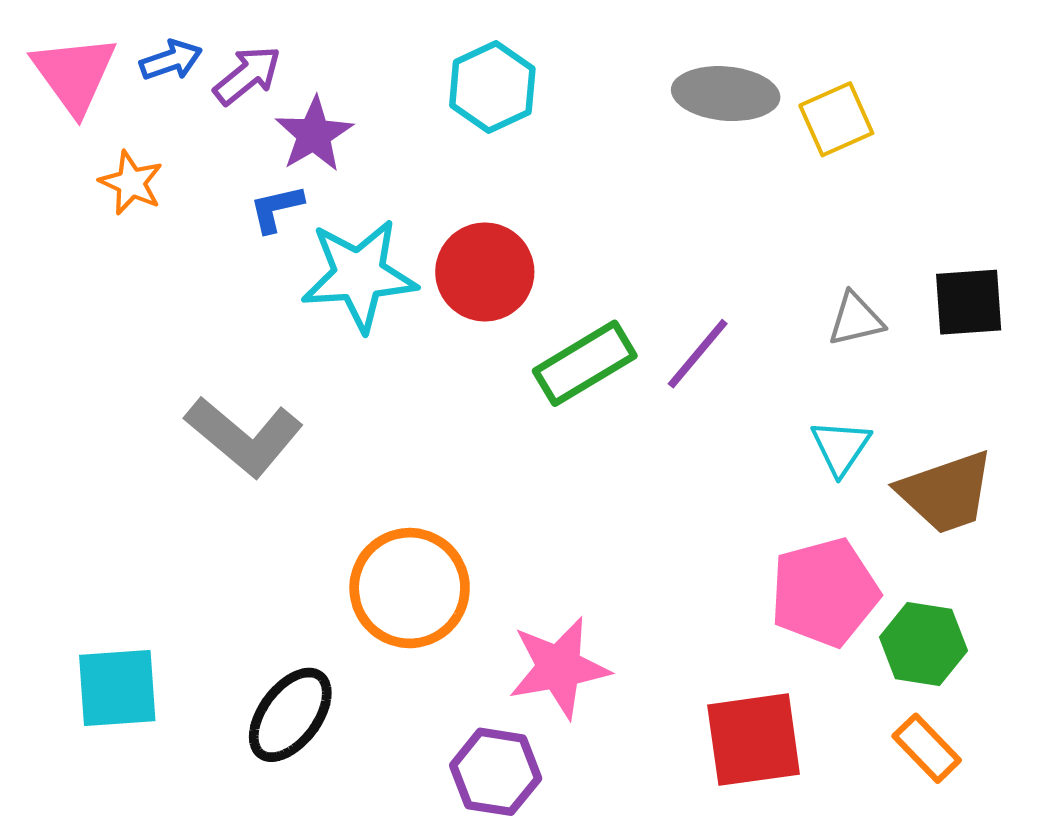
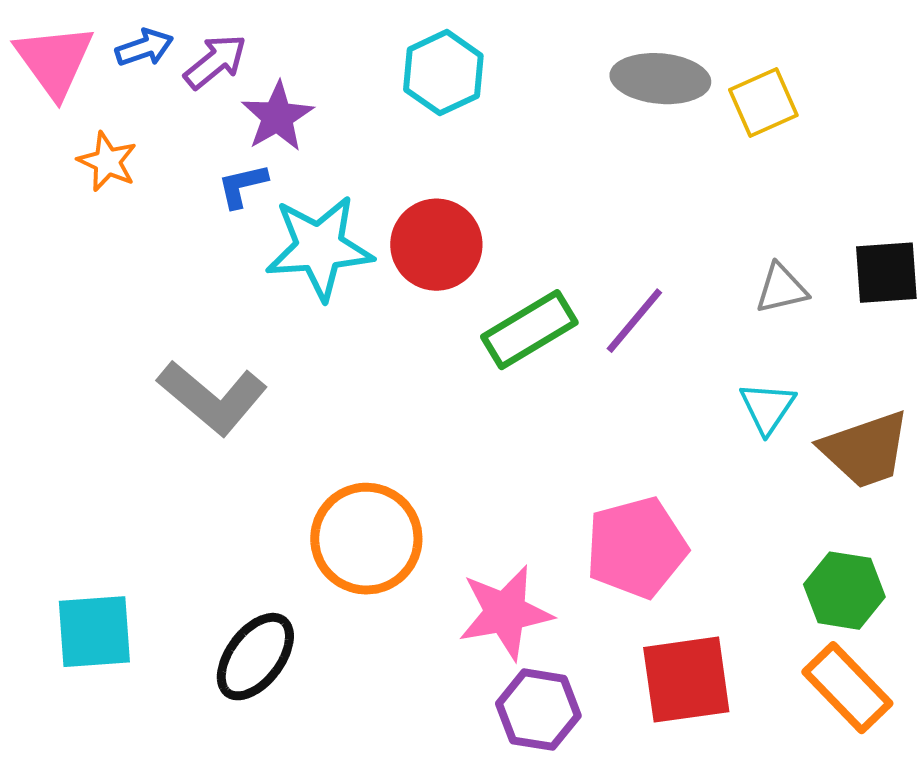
pink pentagon: (825, 592) -> (636, 548), moved
orange rectangle: (927, 748) -> (847, 688), size x1.4
purple hexagon: (496, 772) -> (538, 710), moved

